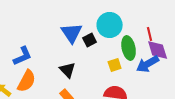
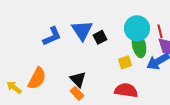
cyan circle: (110, 25) -> (137, 28), moved
blue L-shape: (23, 56) -> (52, 36), moved
black triangle: (68, 70) -> (78, 79), moved

